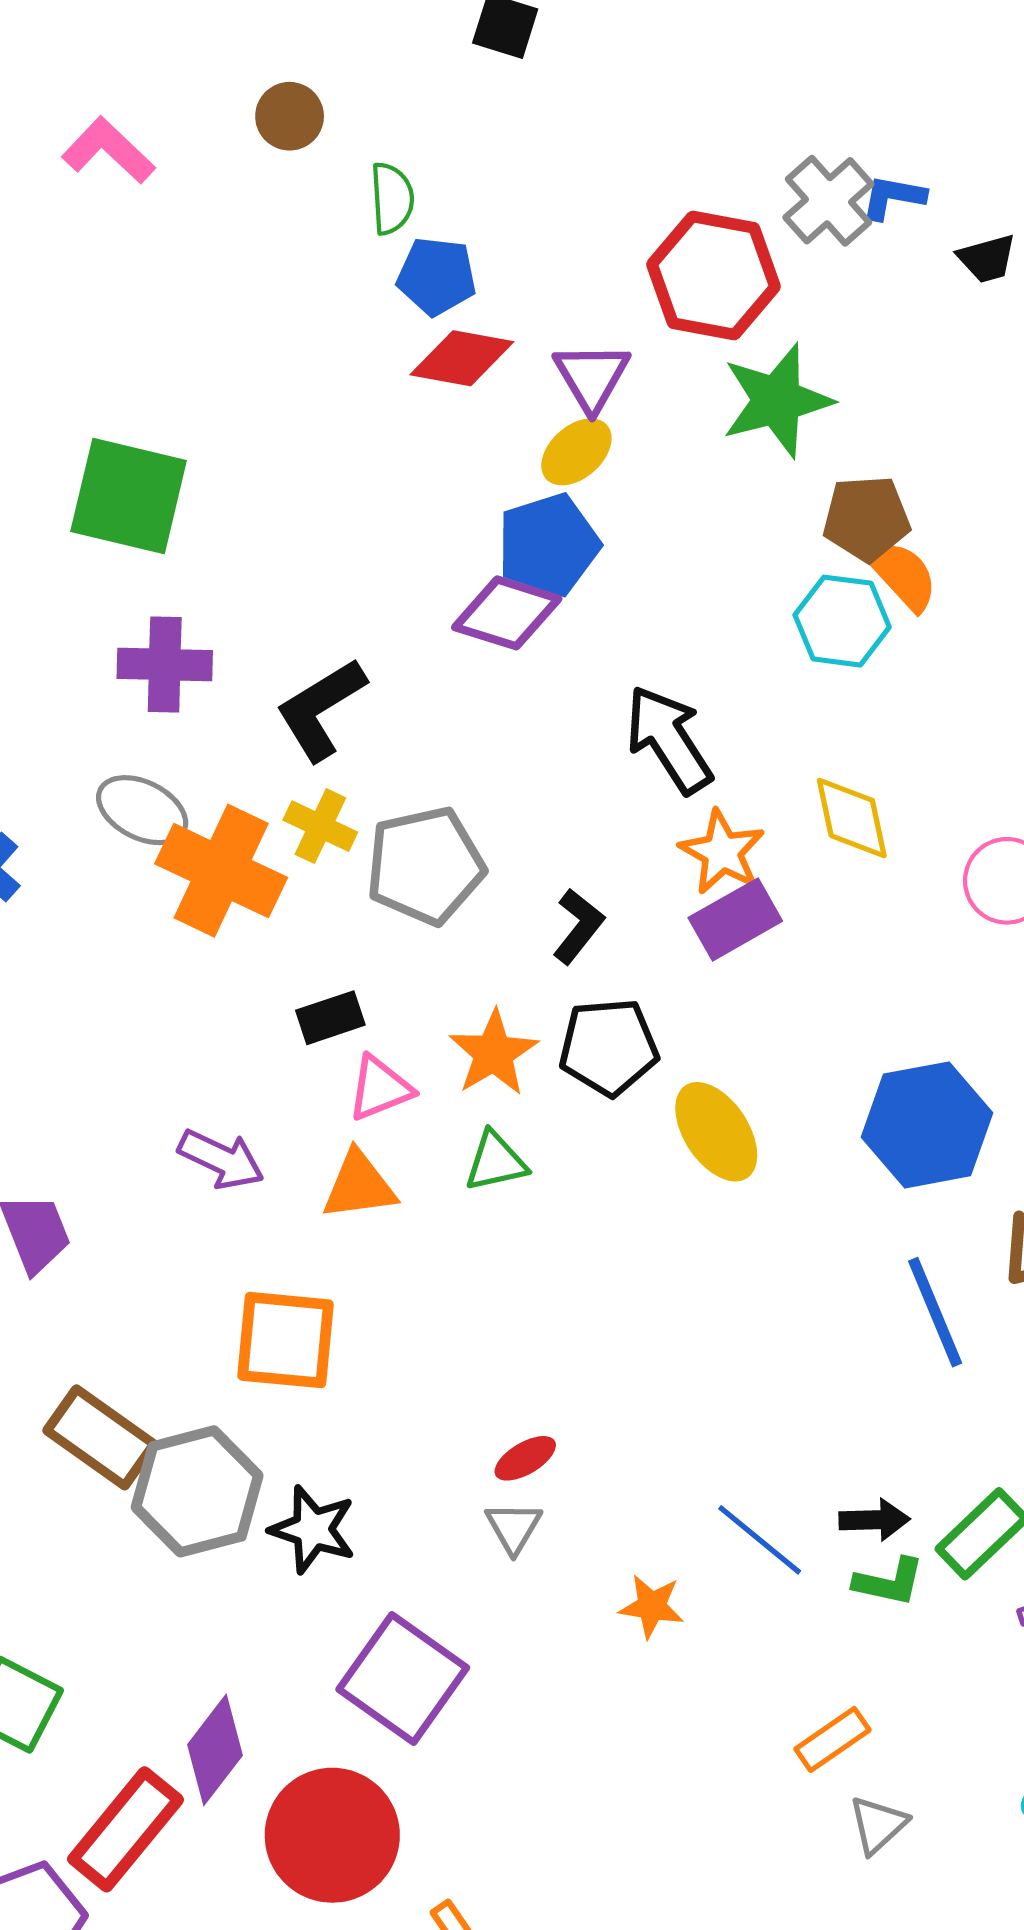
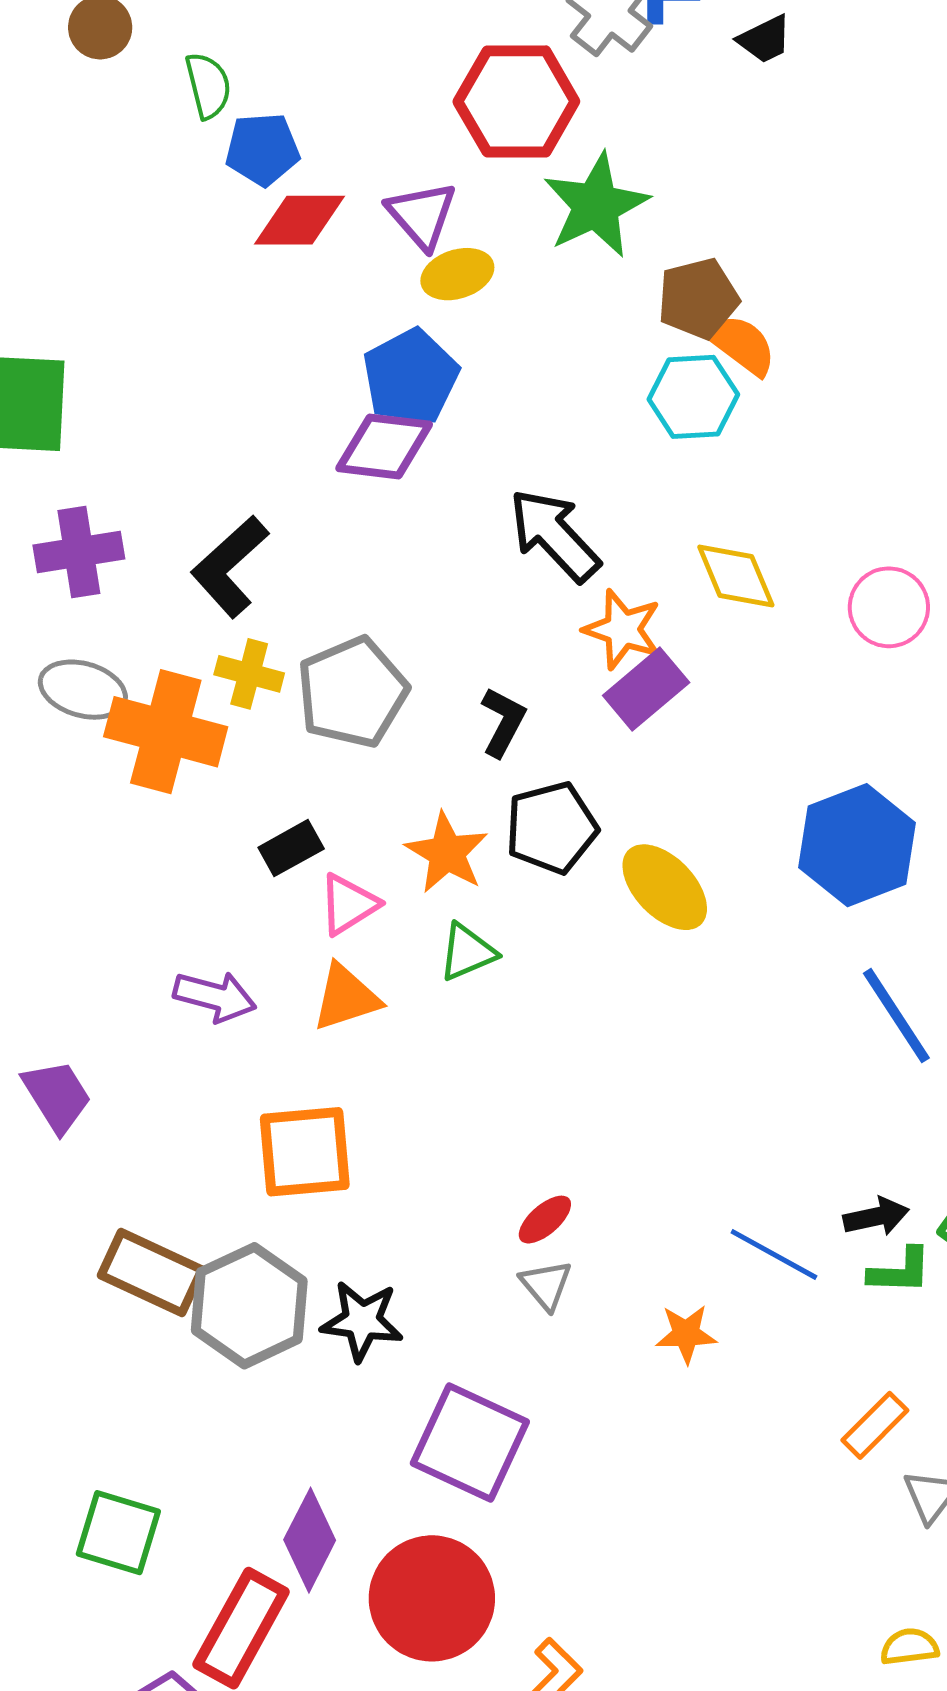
yellow ellipse: (576, 452) -> (457, 274), moved, turned 34

